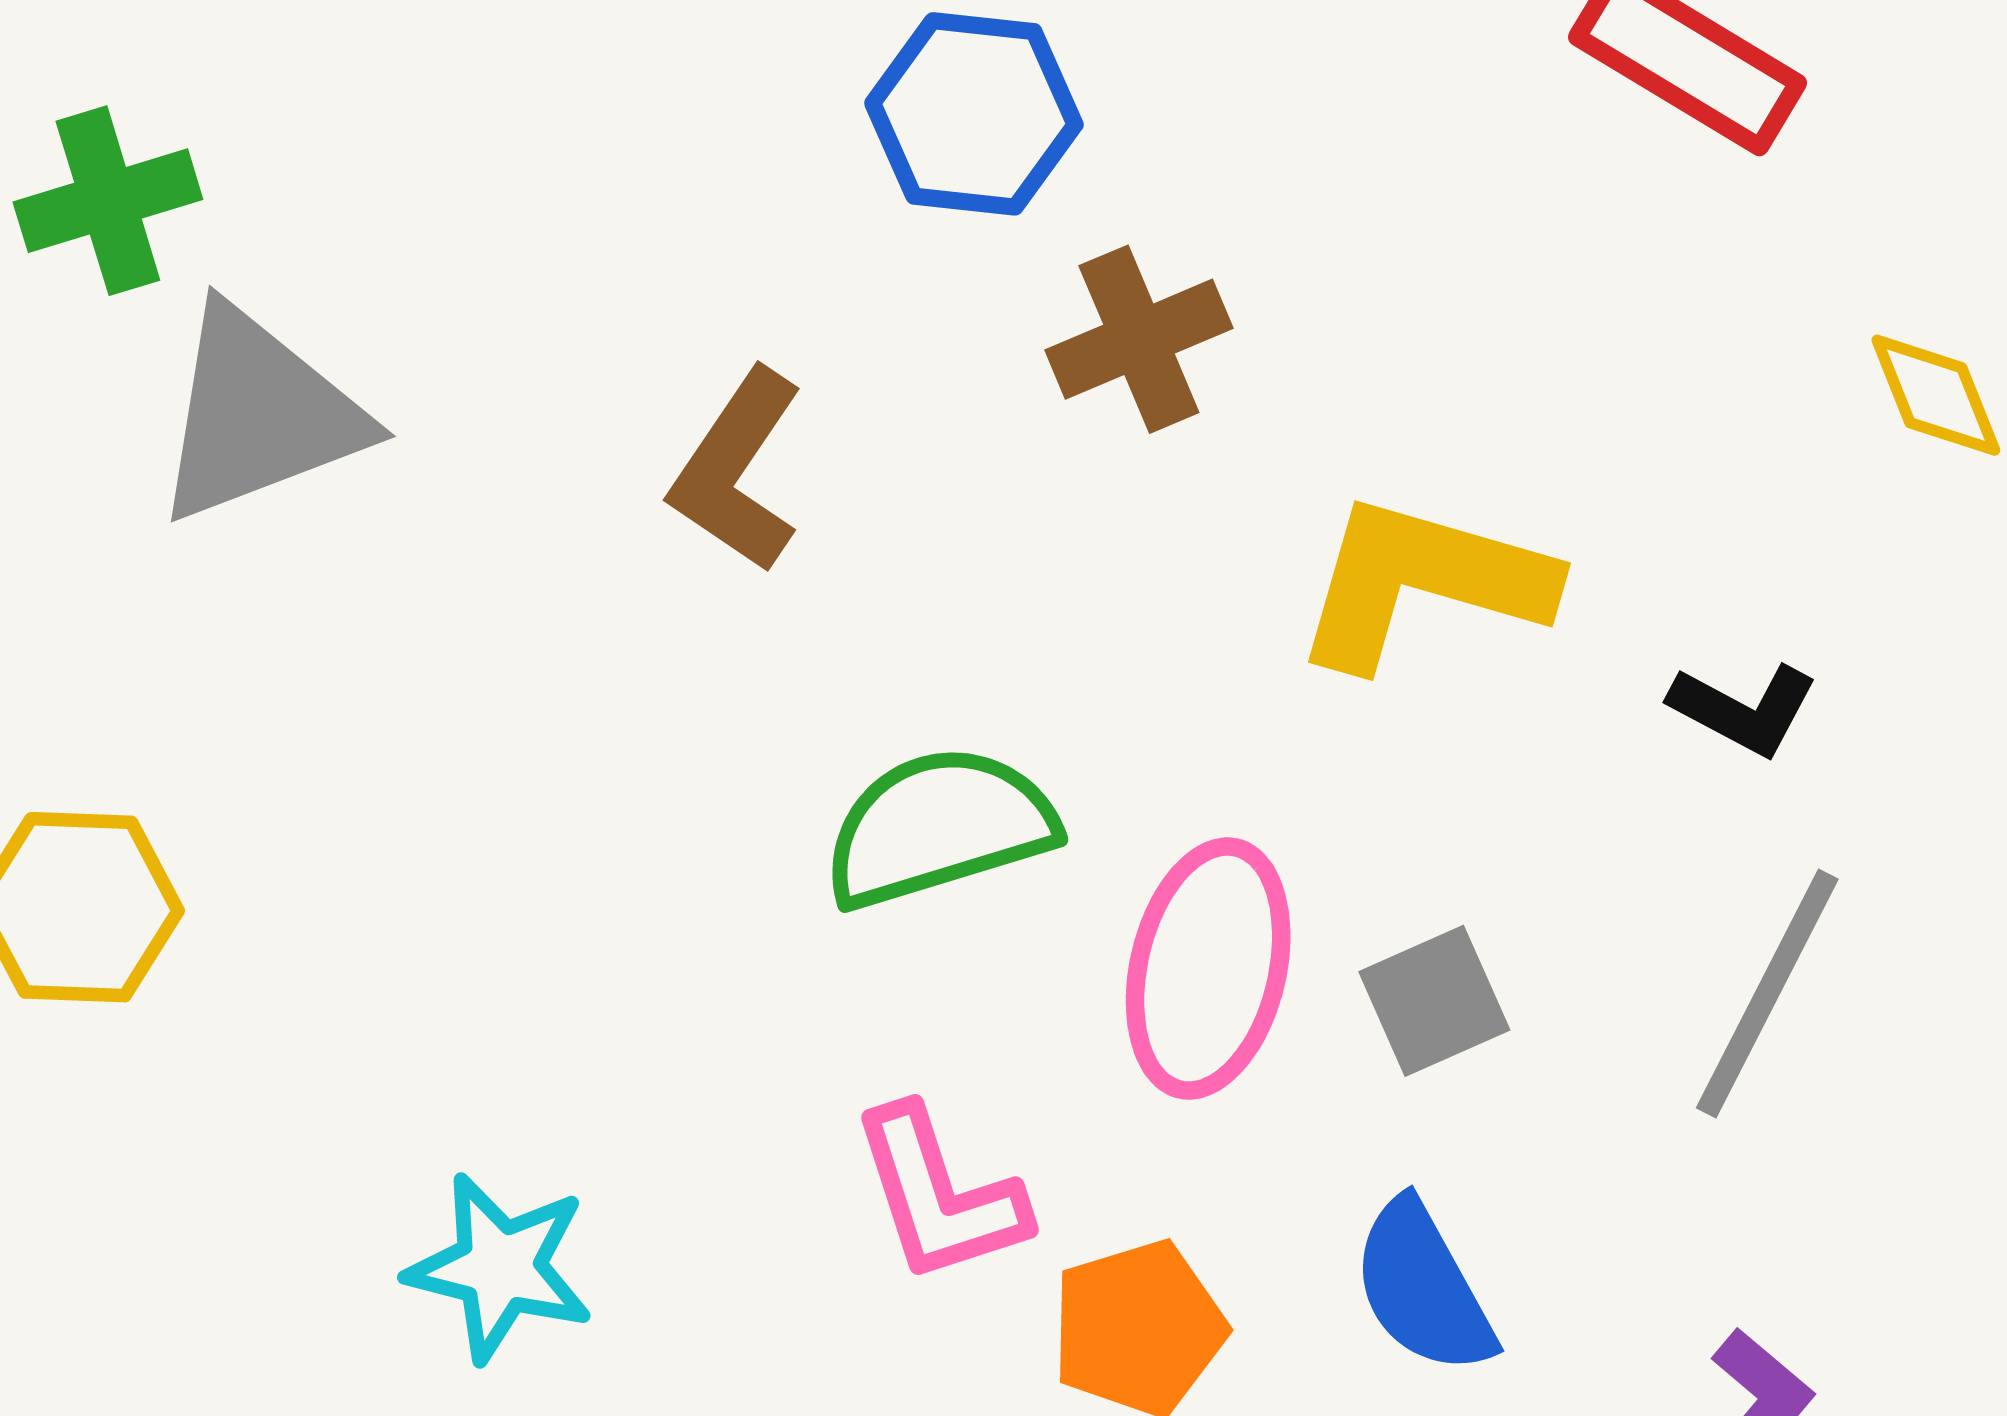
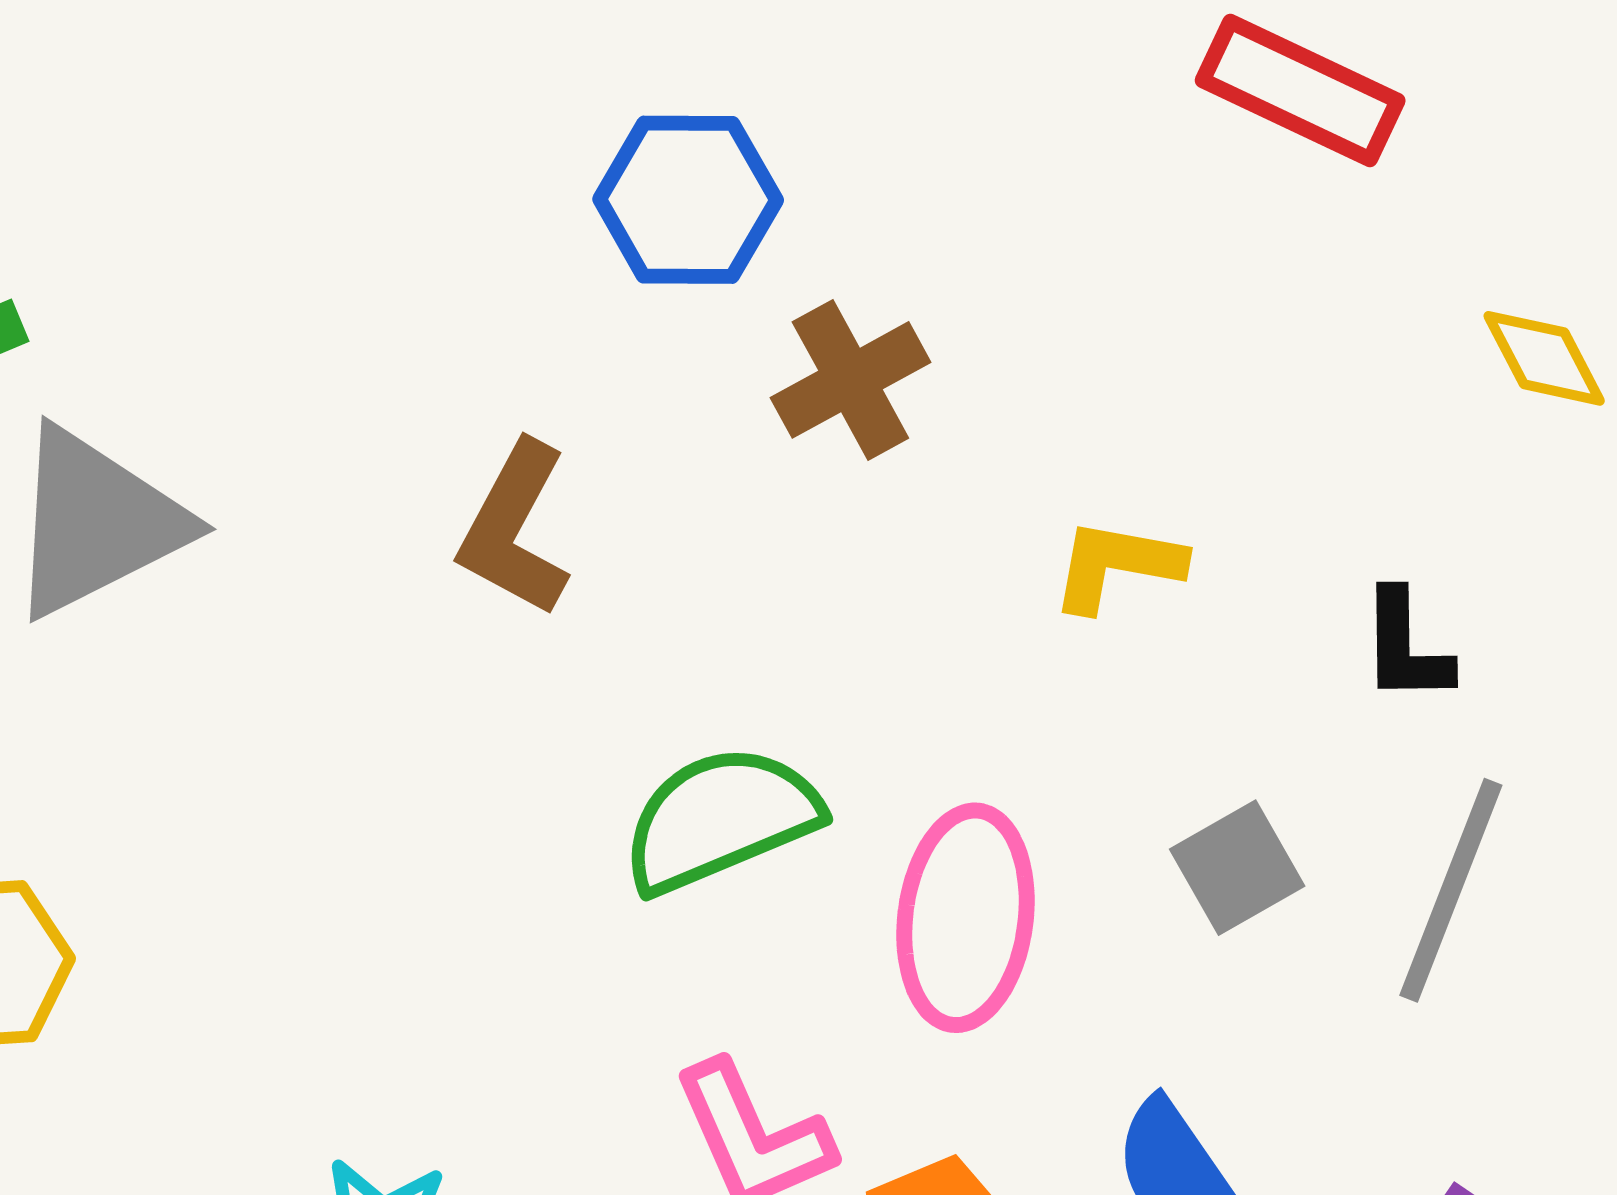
yellow L-shape: (1423, 582) -> (1117, 565), size x0.6
black L-shape: (1744, 709) -> (1406, 647), turned 67
gray square: (1434, 1001) -> (1237, 868), moved

